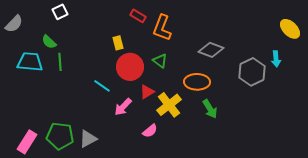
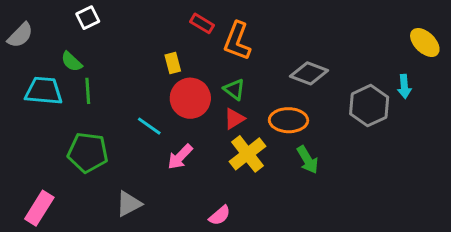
red triangle: (147, 92) -> (234, 119), moved
pink semicircle: (150, 131) -> (220, 215), moved
green pentagon: (60, 136) -> (88, 152), moved

